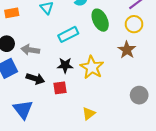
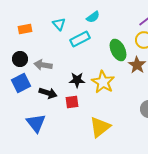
green ellipse: (100, 20) -> (118, 50), moved
cyan rectangle: (68, 34) -> (80, 39), moved
yellow triangle: (89, 114) -> (100, 127), size x1.6

